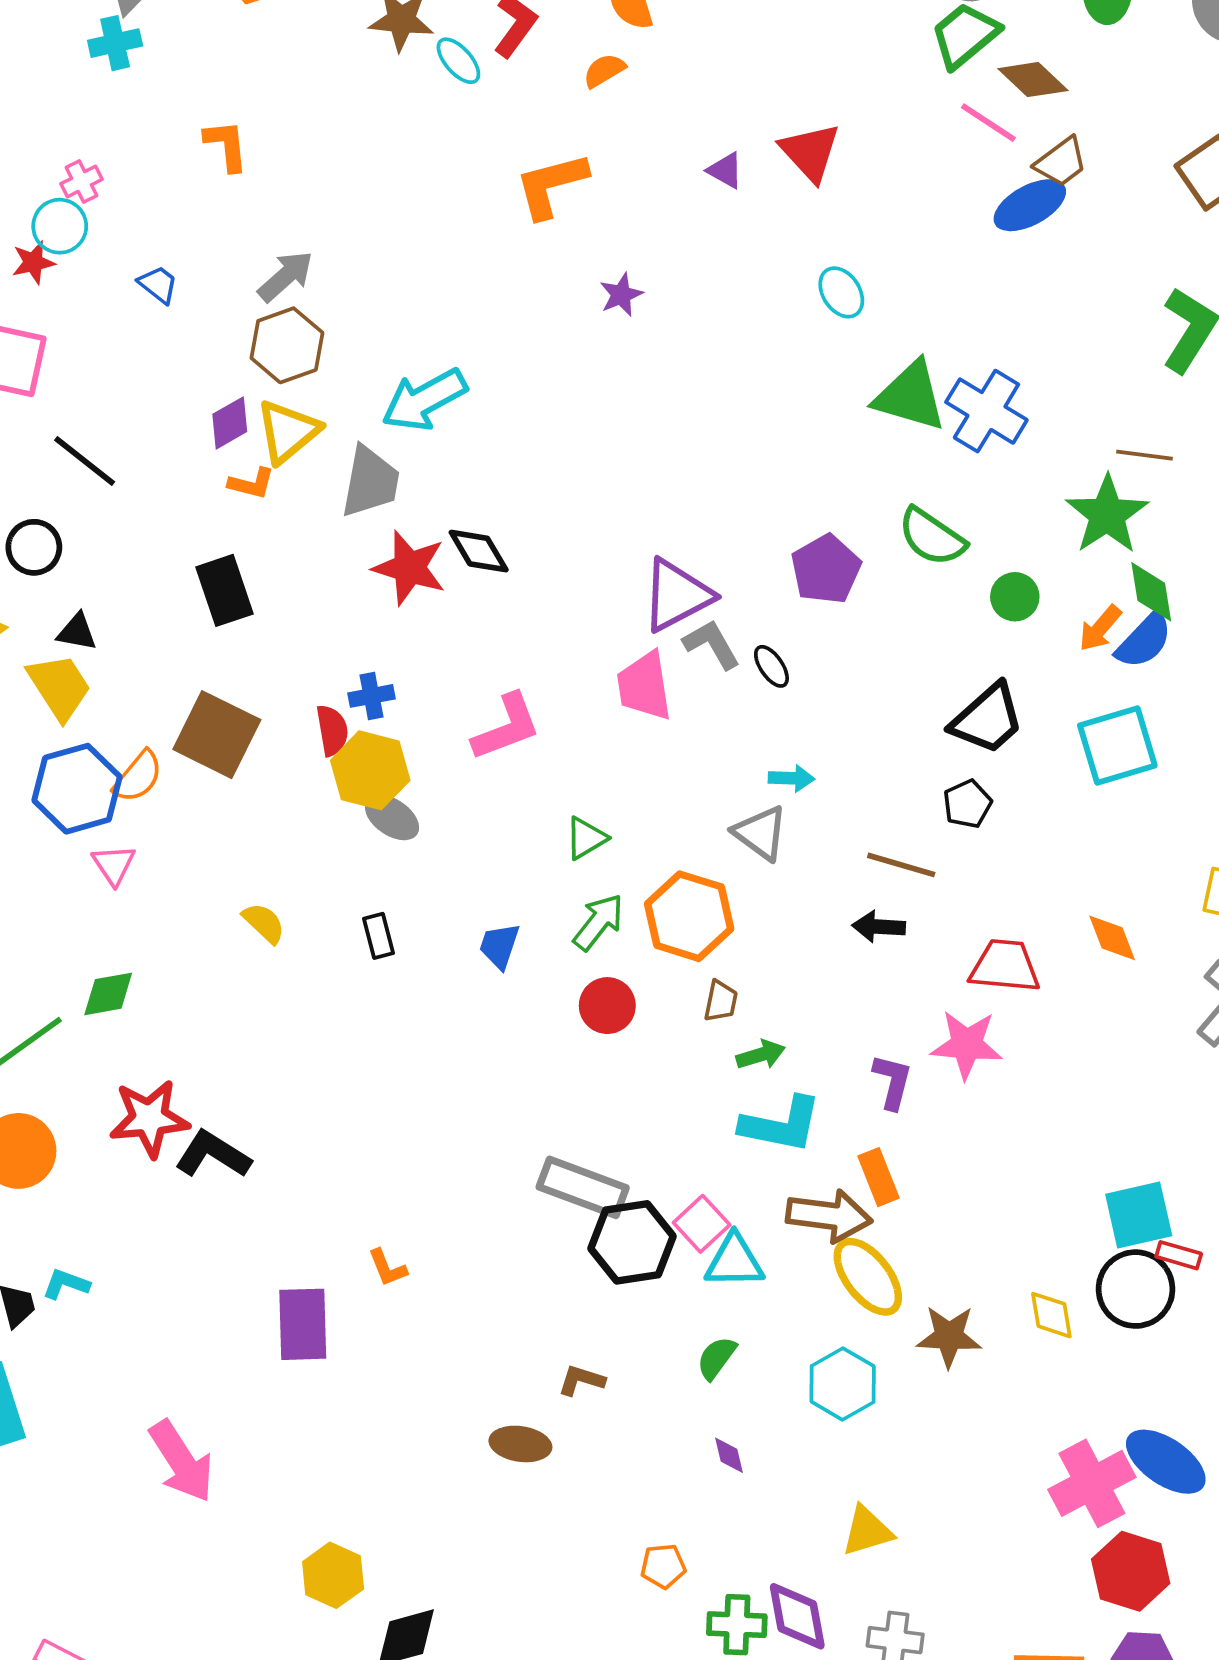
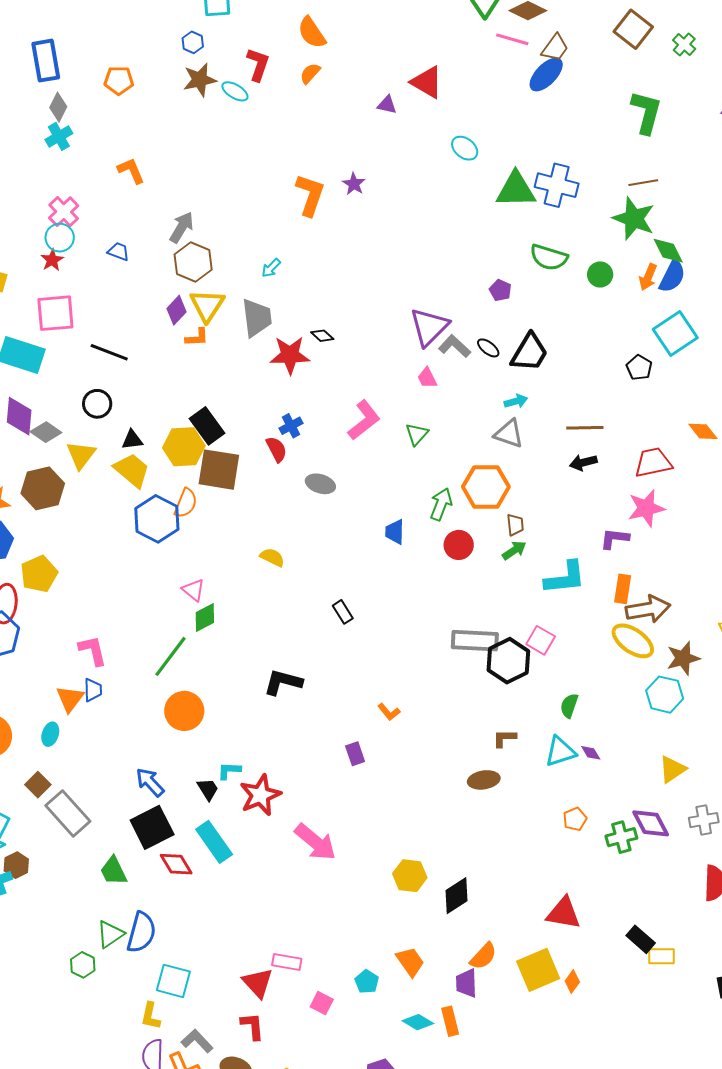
pink cross: (81, 182) -> (64, 212), size x1.4
orange L-shape: (551, 185) -> (310, 195), moved, turned 141
cyan arrow: (424, 400) -> (271, 268), size x0.5
black diamond: (479, 551) -> (322, 336), size x0.7
purple pentagon: (826, 569) -> (500, 290), size x0.6
black rectangle: (224, 590) -> (207, 426), moved
pink trapezoid: (644, 686) -> (427, 378), size x0.6
black trapezoid: (987, 719) -> (529, 353), moved
yellow hexagon: (370, 770) -> (184, 447), moved
black pentagon: (967, 804) -> (639, 368), moved
green triangle: (586, 838) -> (417, 434), moved
pink triangle: (114, 865) -> (193, 590), moved
black rectangle: (379, 936) -> (343, 612), moved
green arrow: (761, 1055) -> (514, 550), moved
purple L-shape: (892, 1082) -> (615, 538), turned -80
red star: (149, 1118) -> (260, 795), moved
orange rectangle: (879, 1177) -> (623, 589), turned 48
brown arrow: (829, 1216) -> (648, 609), moved
cyan triangle: (734, 1261) -> (560, 752), moved
purple rectangle: (303, 1324) -> (355, 754), size x0.6
cyan hexagon: (843, 1384) -> (665, 695), moved

